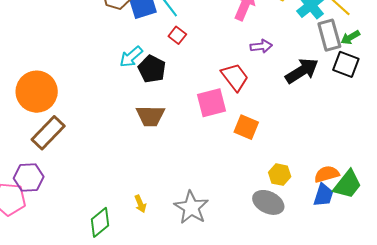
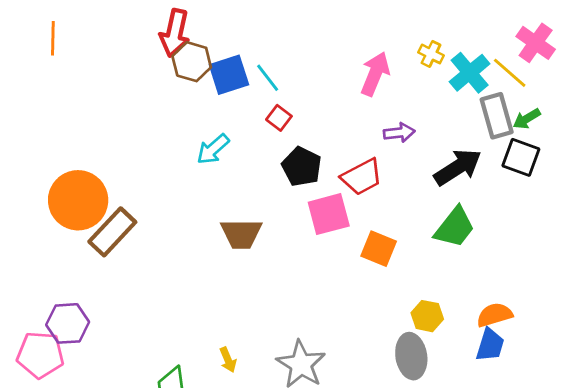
black pentagon: (152, 69) -> (302, 167), moved
red trapezoid: (235, 77) -> (362, 177), turned 100
brown rectangle: (48, 133) -> (112, 232), moved
green trapezoid: (348, 184) -> (455, 227), moved
gray ellipse: (268, 202) -> (411, 356), turned 56

